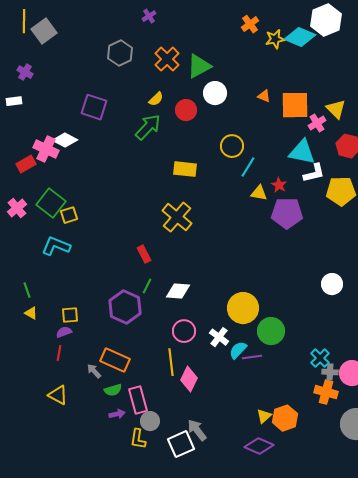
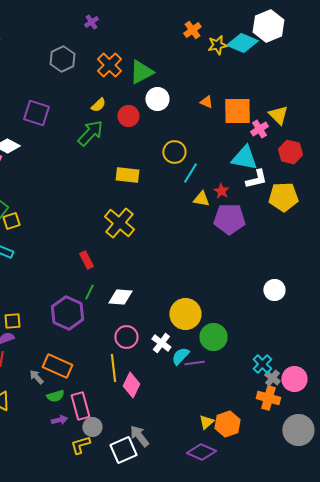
gray cross: (330, 372) -> (272, 378), turned 35
yellow L-shape: (138, 439) -> (80, 445), turned 65

